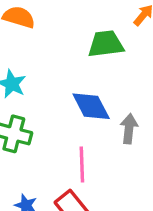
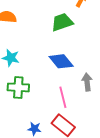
gray arrow: (129, 129) -> (87, 82), moved

